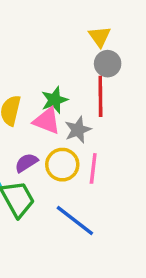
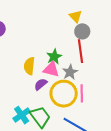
purple semicircle: (26, 163) -> (41, 84), moved
yellow circle: (62, 165) -> (64, 94), size x1.4

